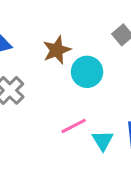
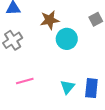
pink line: (74, 126) -> (25, 81), moved

